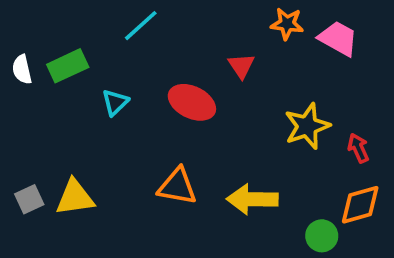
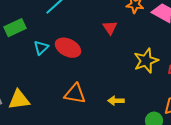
red ellipse: (192, 102) -> (68, 48), moved
yellow arrow: (252, 199) -> (116, 101), size x0.6

